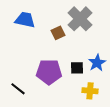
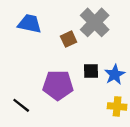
black square: (77, 68) -> (91, 71), moved
yellow cross: (90, 91) -> (117, 106), moved

